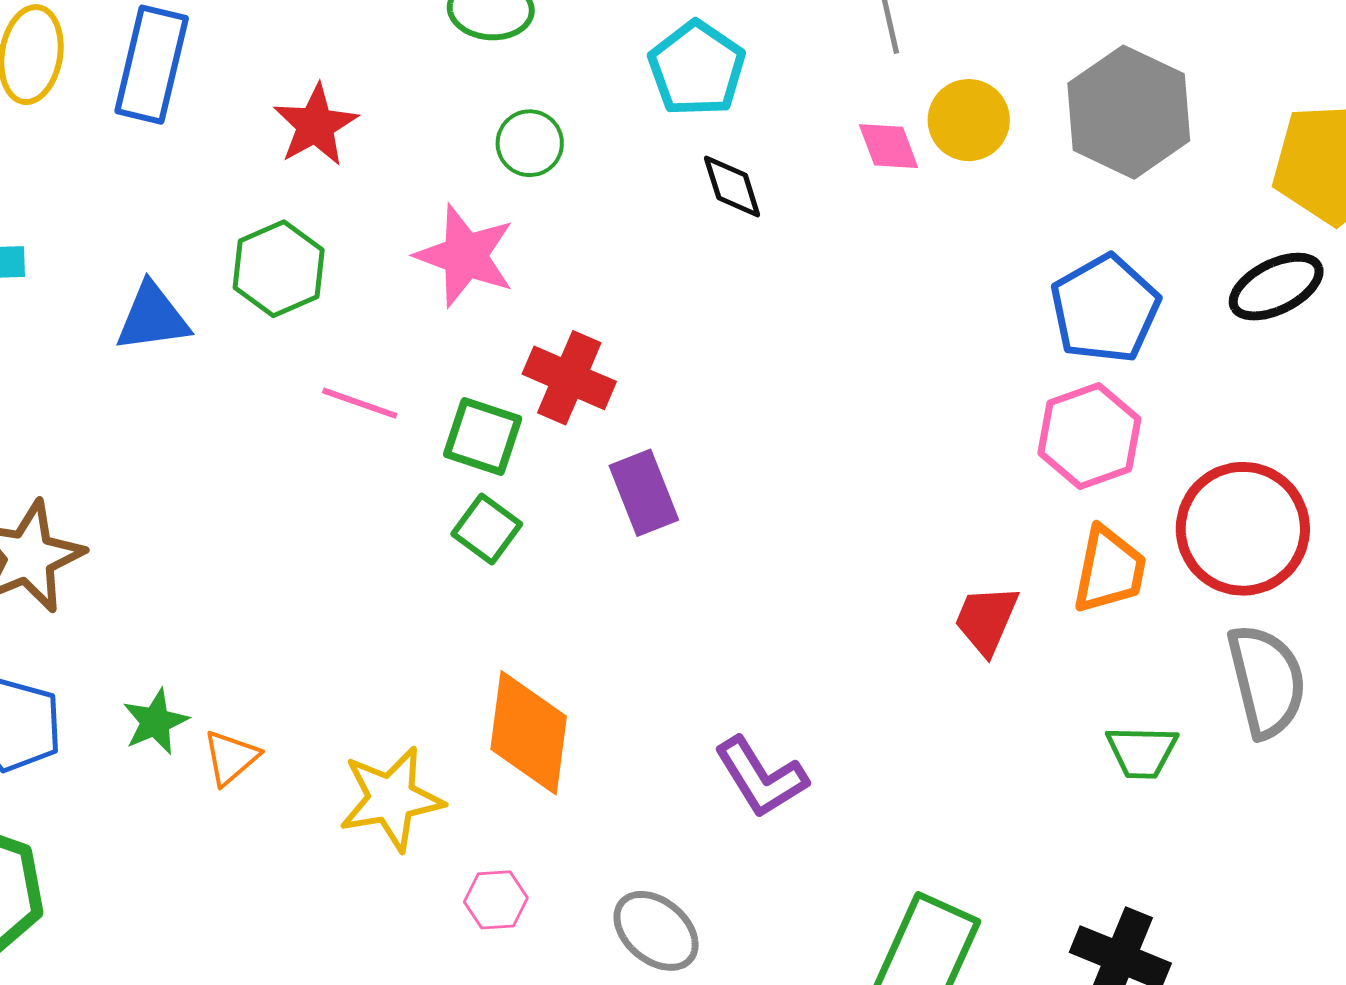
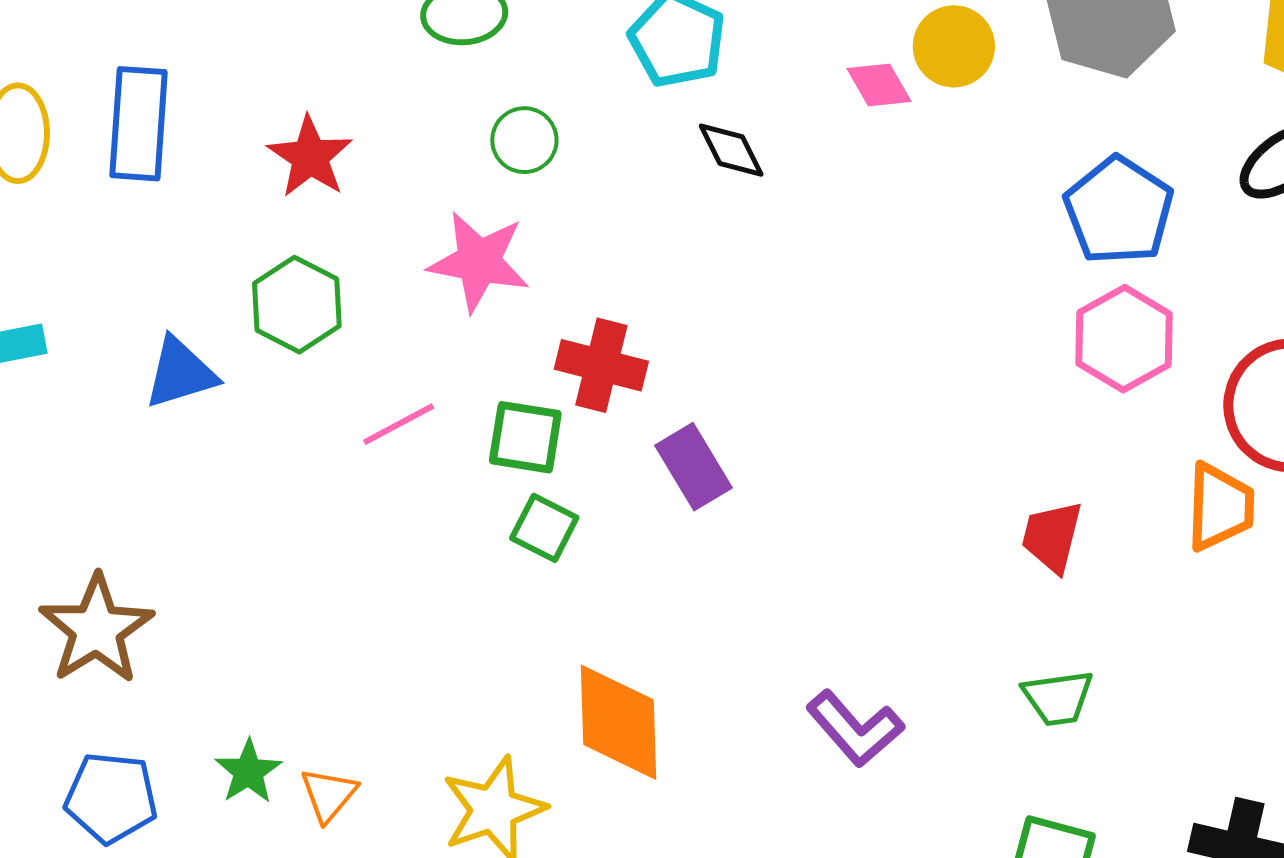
pink line: (360, 403) -> (399, 424), turned -38
orange trapezoid: (1109, 570) -> (1220, 507), moved
green trapezoid: (1142, 752) -> (1058, 698), moved

